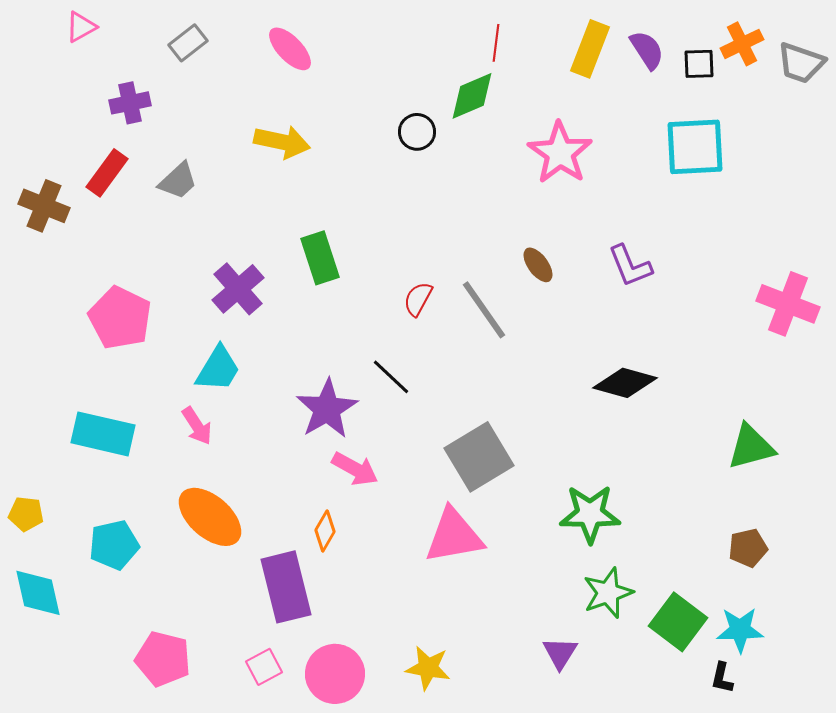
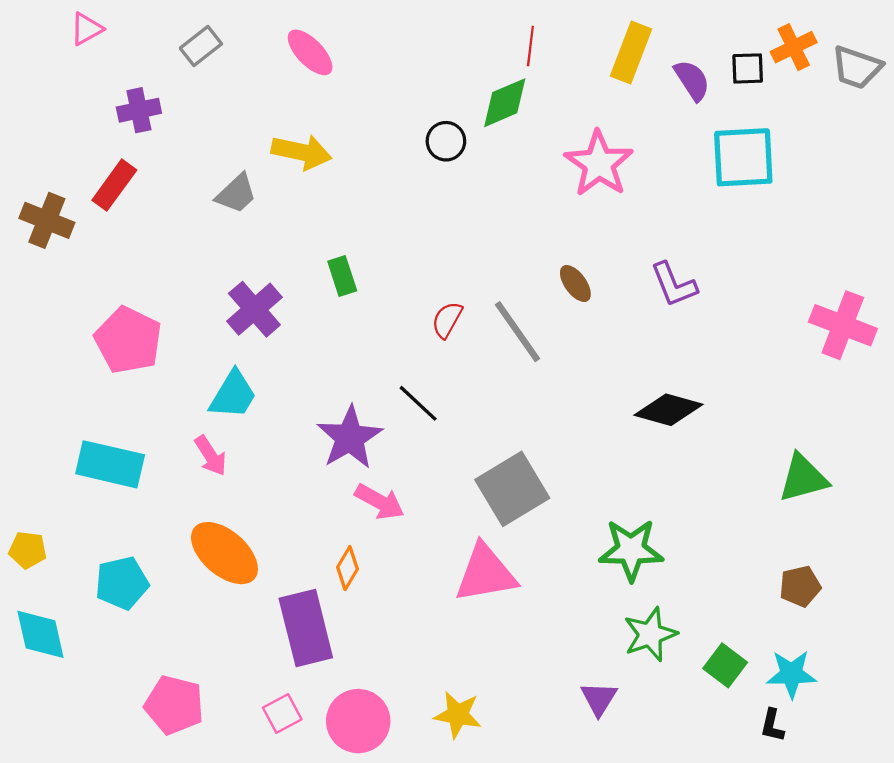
purple semicircle: (647, 50) -> (692, 80), moved
gray trapezoid: (178, 181) -> (236, 194), moved
green rectangle: (320, 258) -> (342, 276), size x0.7
green square: (678, 622) -> (725, 665), size x0.7

